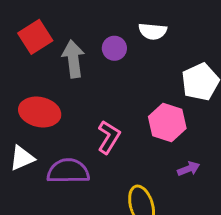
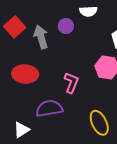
white triangle: (22, 158) -> (22, 130), moved

